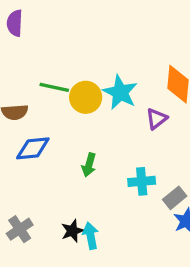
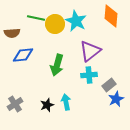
purple triangle: (157, 119) -> (90, 51), moved, size x1.6
green arrow: (89, 165) -> (57, 65), size x1.5
cyan arrow: (91, 236) -> (66, 102), moved

